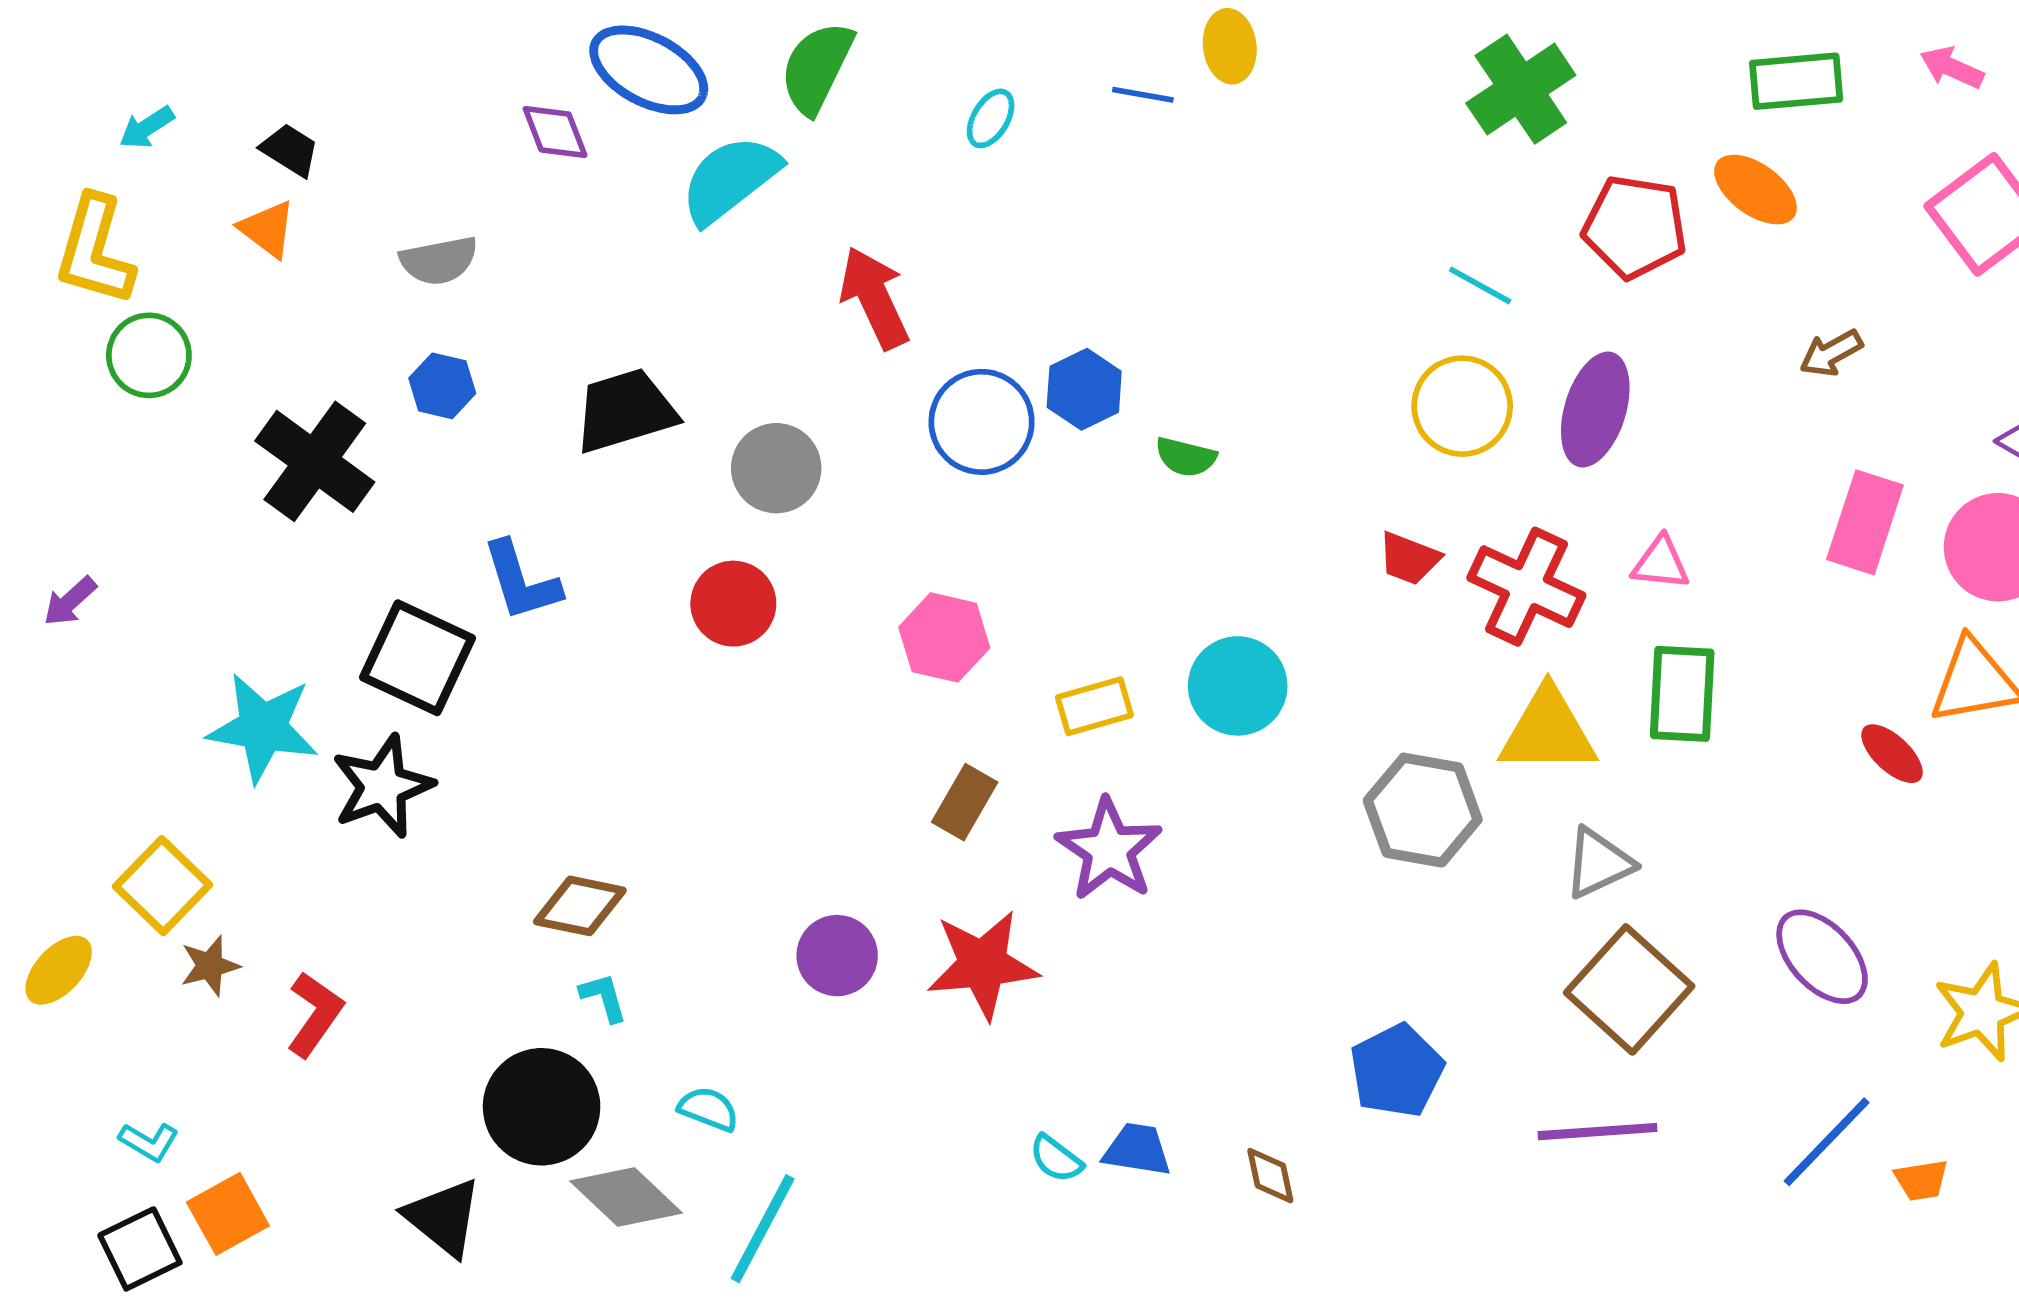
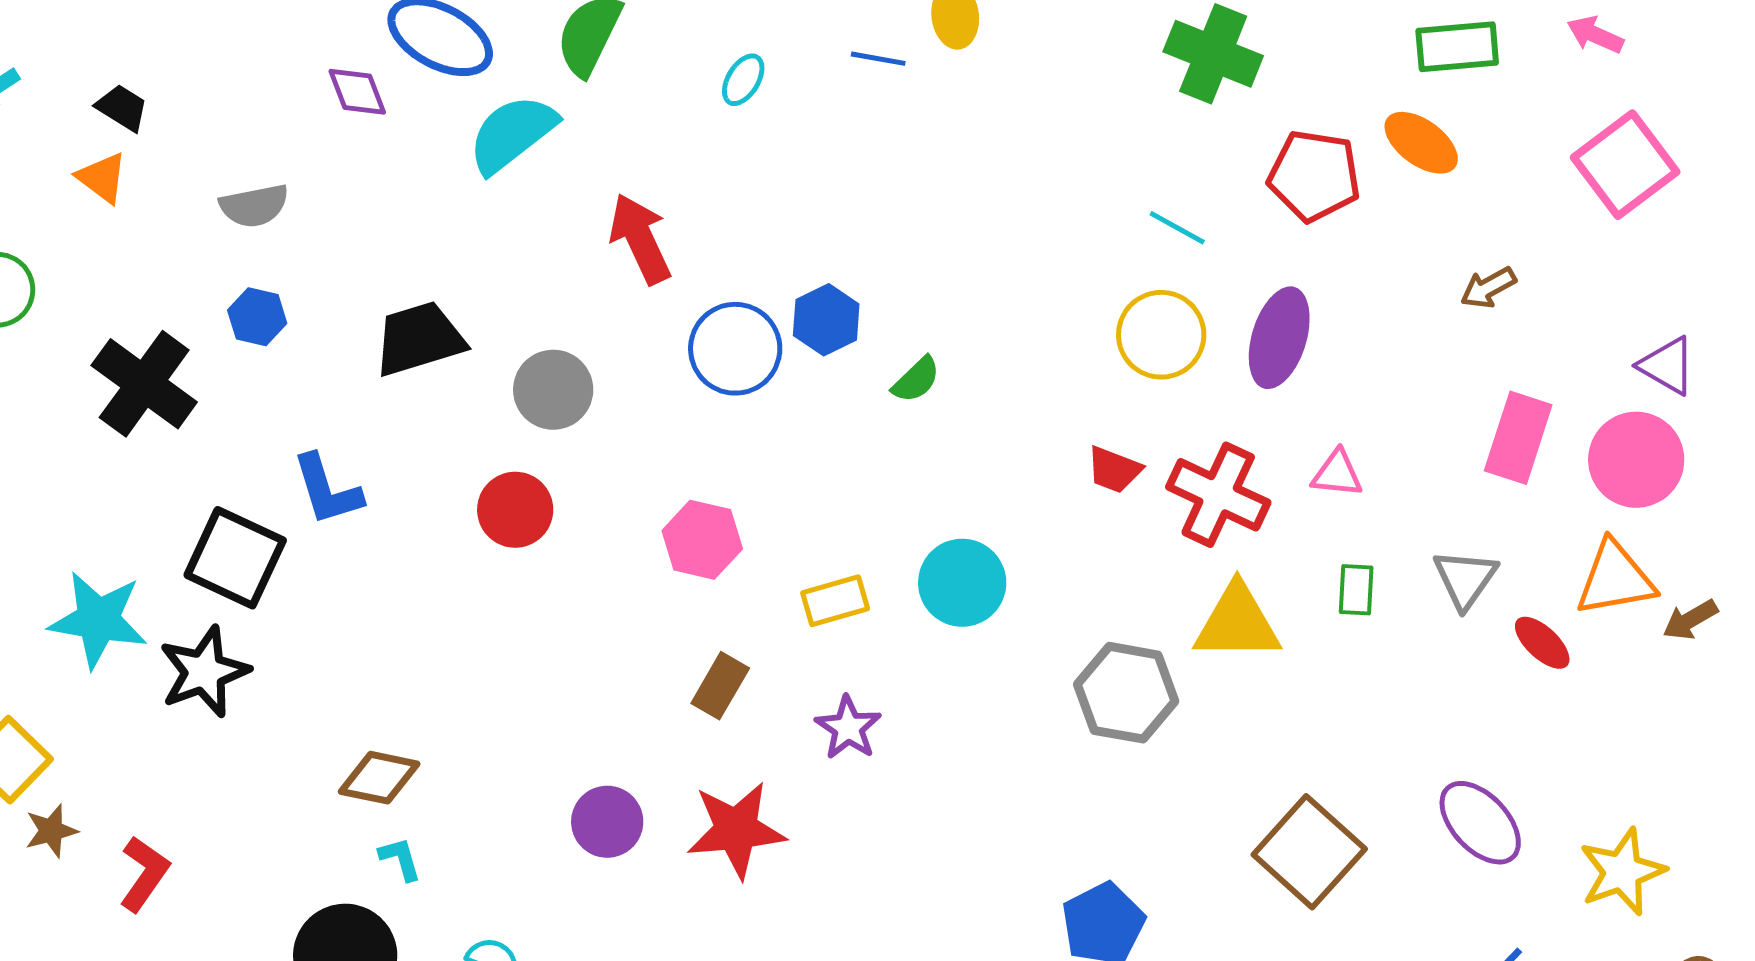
green cross: (1521, 89) -> (1213, 54), turned -34
green semicircle: (1186, 457) -> (916, 380), turned -58
green rectangle: (1682, 694) -> (1356, 590), size x0.6
purple star: (1109, 850) -> (848, 728), size x0.7
gray triangle: (1599, 863) -> (1465, 579), moved, turned -30

